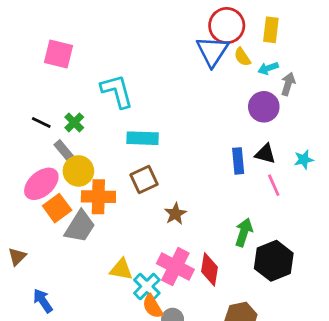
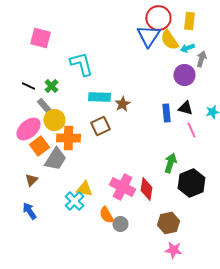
yellow semicircle: (242, 57) -> (169, 40), size x1.5
brown star: (175, 214) -> (122, 104), moved
brown triangle: (17, 257) -> (31, 180), moved
cyan cross: (147, 286) -> (74, 201), moved

